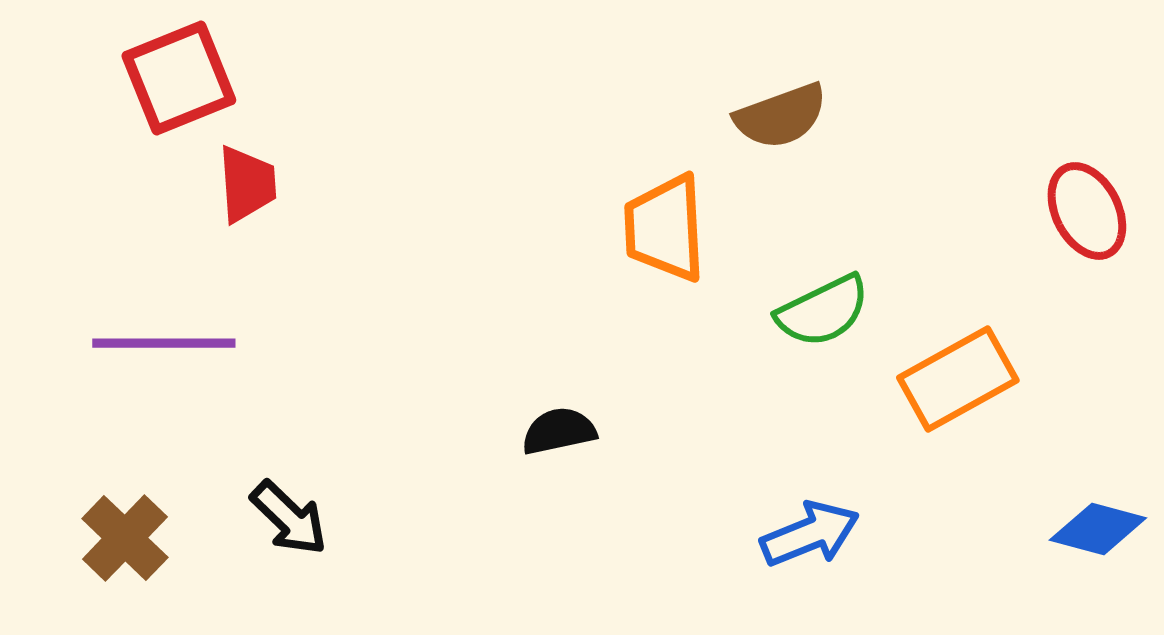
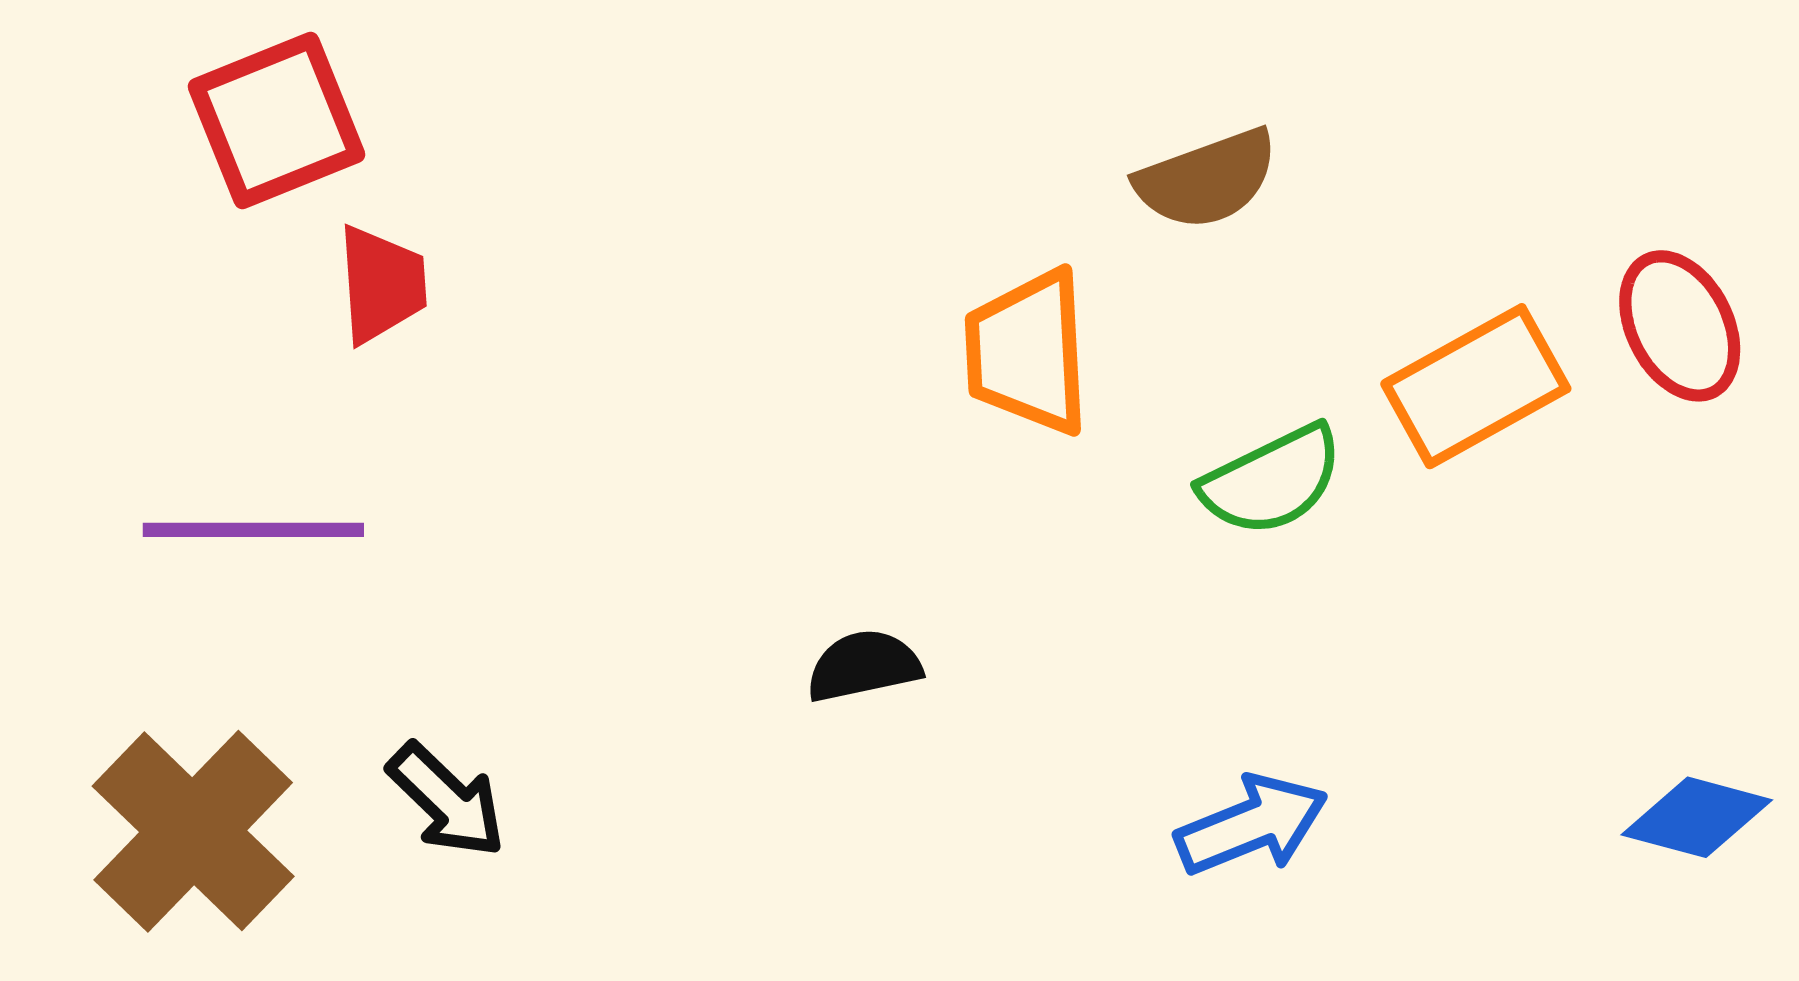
orange rectangle: (958, 379) -> (1476, 386), moved
brown cross: (125, 538) -> (193, 831), size x1.5

